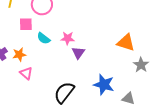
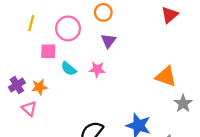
purple triangle: (78, 53) -> (109, 41), moved
pink triangle: (26, 73) -> (29, 108), moved

